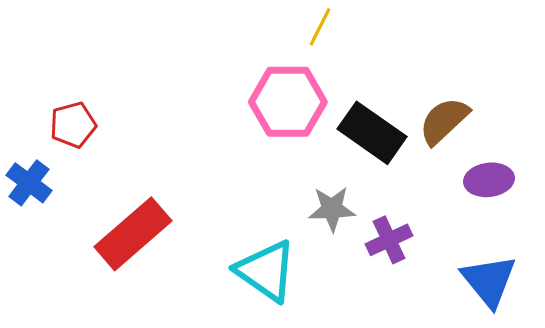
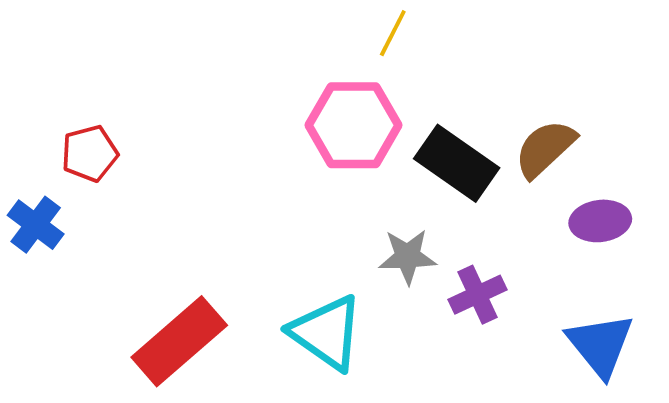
red rectangle: (133, 234) -> (179, 341), moved

